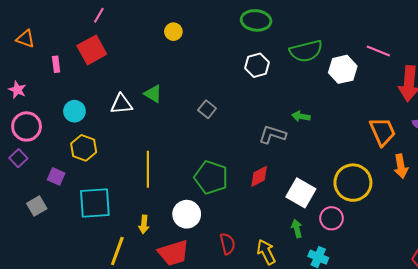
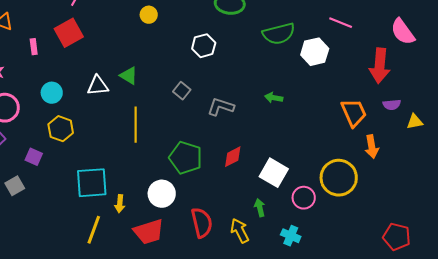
pink line: (378, 51) -> (341, 23), moved
white hexagon: (257, 65) -> (204, 46), moved
gray L-shape: (272, 135) -> (221, 107), moved
yellow line: (148, 169) -> (136, 125), moved
yellow circle: (353, 183) -> (339, 178), moved
cyan square: (95, 203) -> (92, 183), moved
green arrow: (297, 228) -> (260, 208), moved
red semicircle: (227, 244) -> (202, 223), size x1.4

